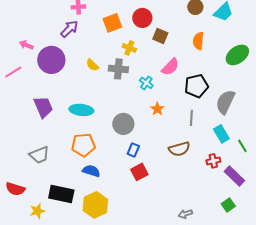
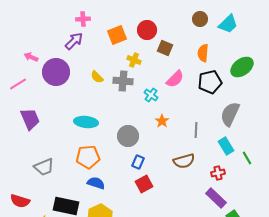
black pentagon: (196, 86) -> (210, 82), moved
purple trapezoid: (43, 107) -> (30, 119), moved
purple rectangle: (234, 176) -> (216, 198), moved

